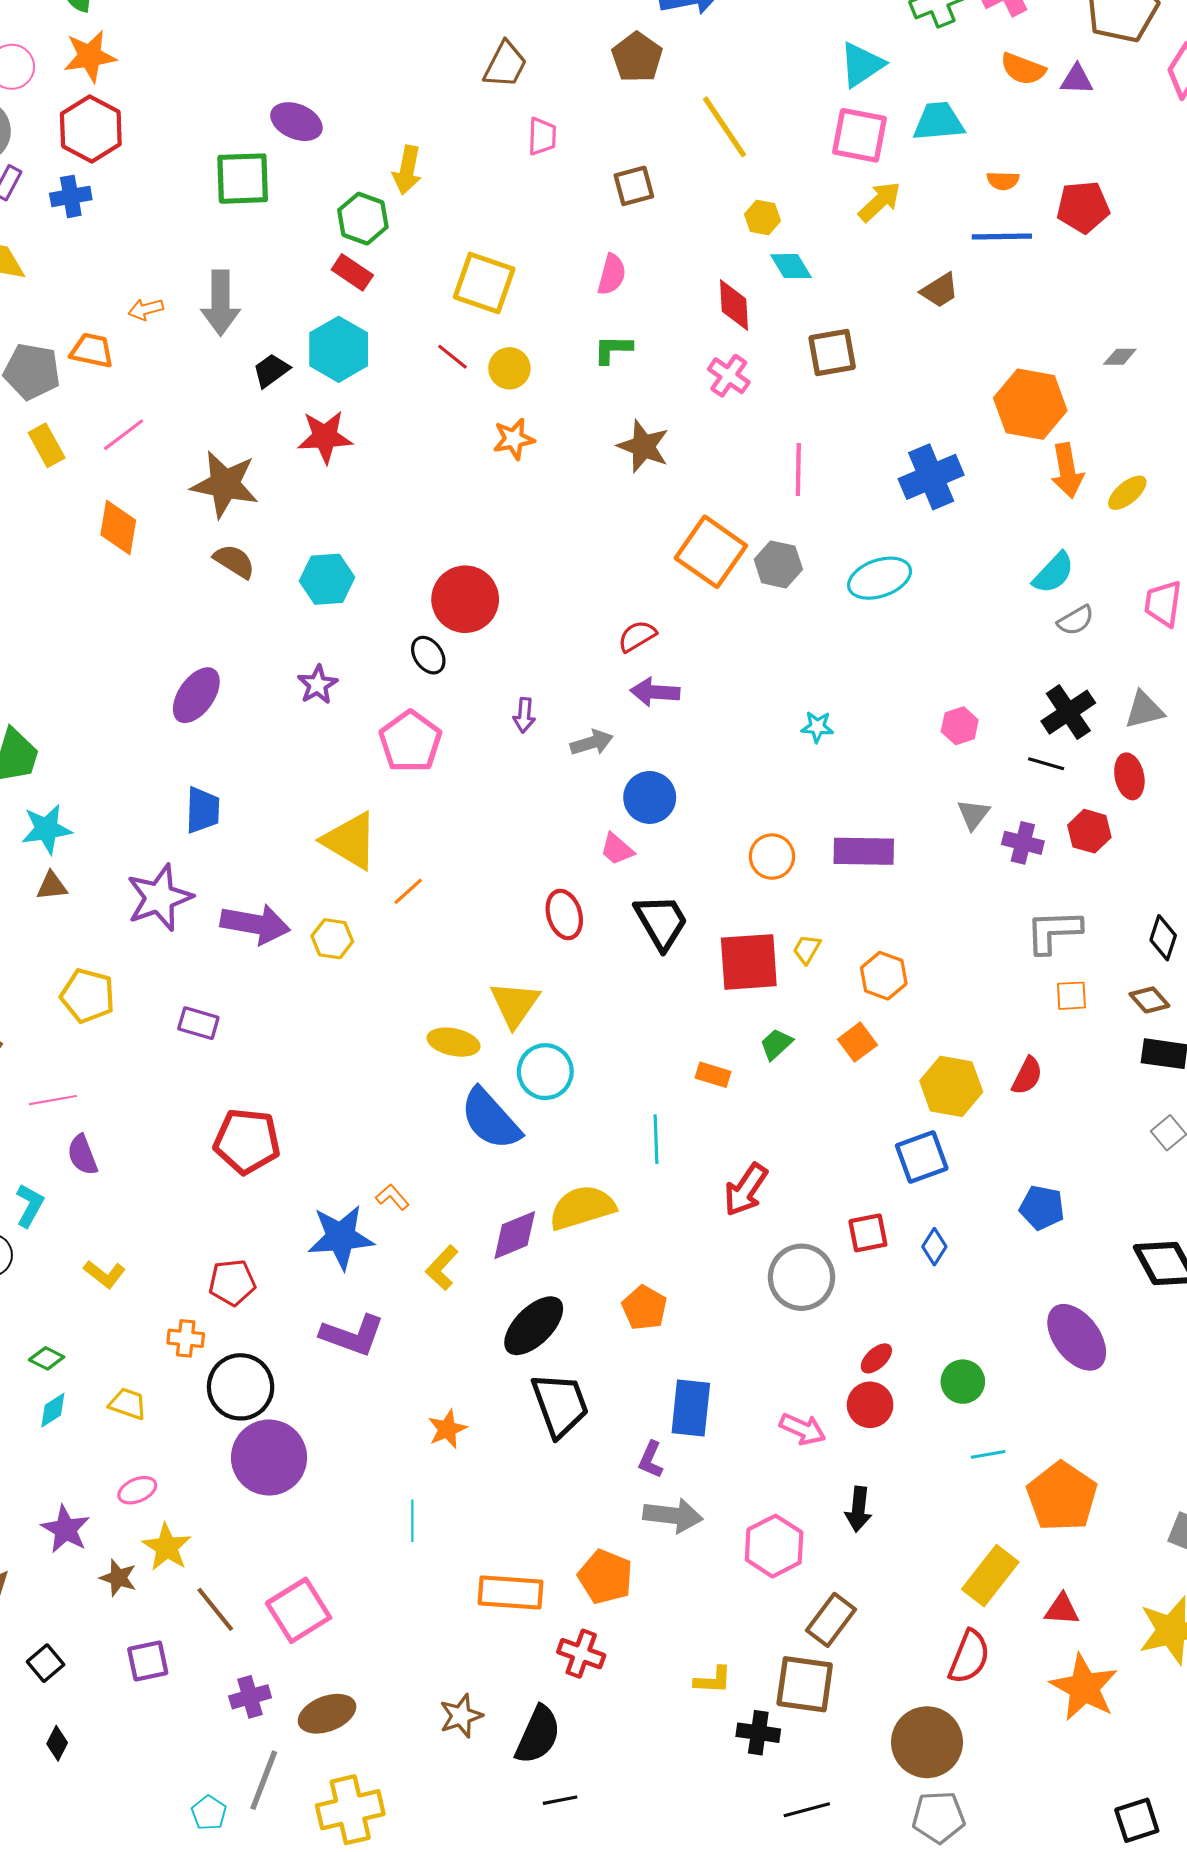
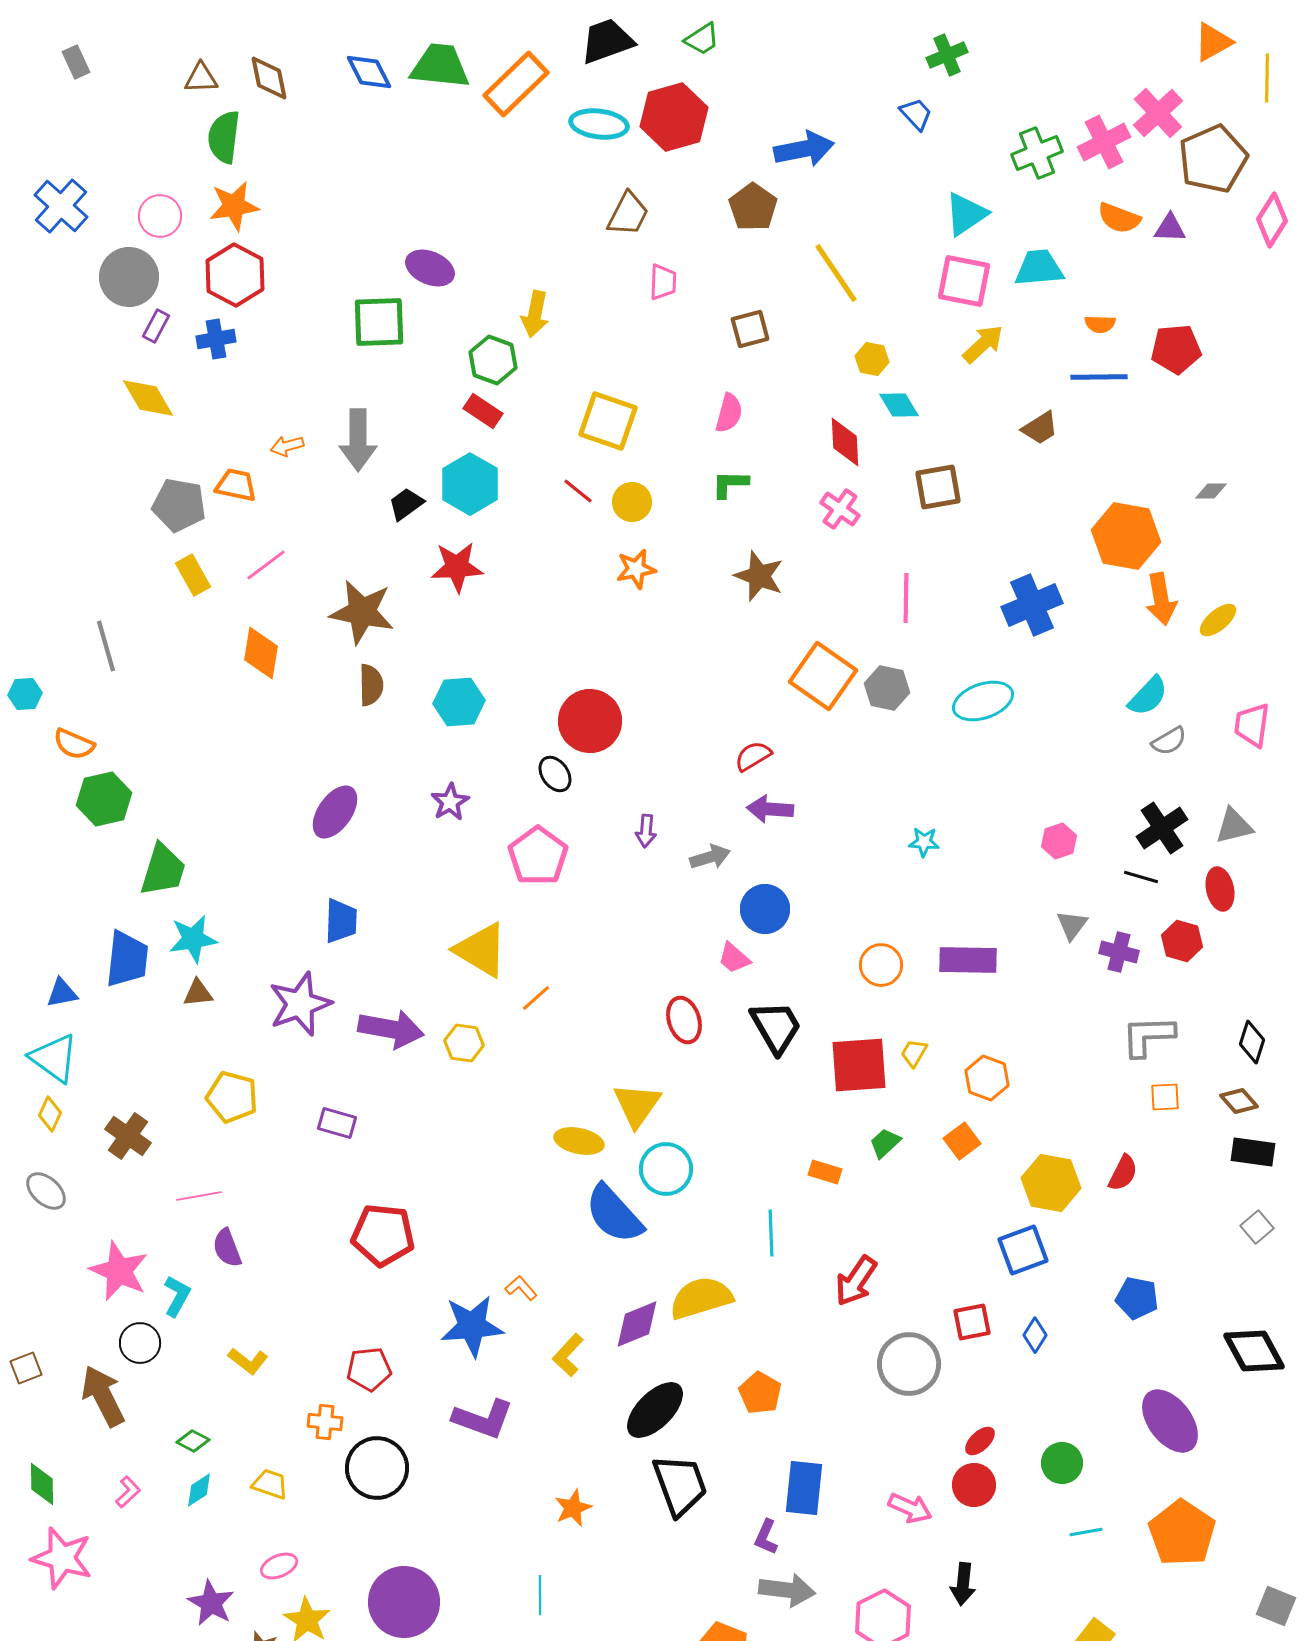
brown semicircle: (234, 561) -> (371, 685), turned 57
purple circle: (269, 1458) -> (404, 1602), moved
orange pentagon: (1062, 1497) -> (1182, 1533), moved

